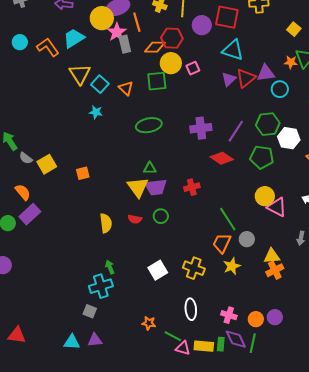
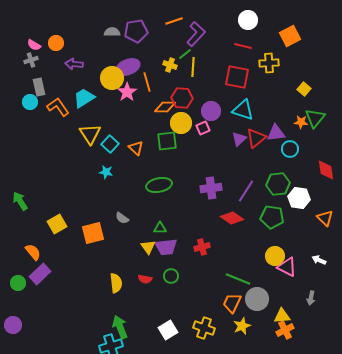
purple circle: (202, 25) -> (211, 111), moved
gray rectangle: (125, 44) -> (39, 87), moved
gray semicircle: (26, 158) -> (122, 218), moved
orange square: (83, 173) -> (93, 233), size x1.6
yellow triangle: (138, 187) -> (148, 247), size x0.7
green line: (228, 219) -> (238, 279), turned -35
gray circle: (247, 239) -> (257, 299), size x1.5
green arrow: (110, 267) -> (120, 327), size x1.6

